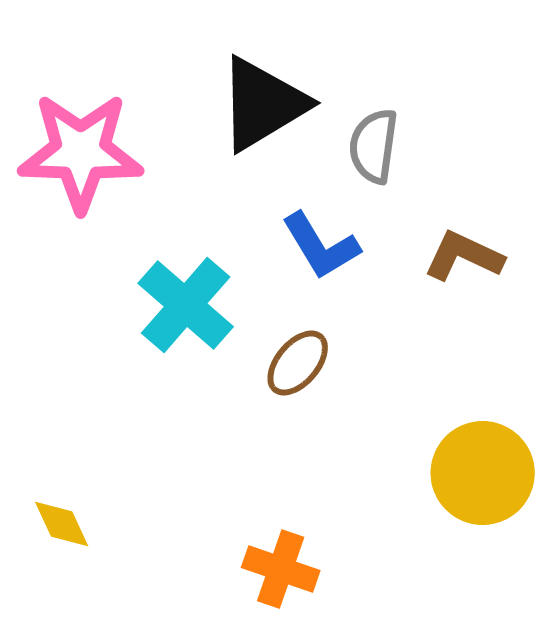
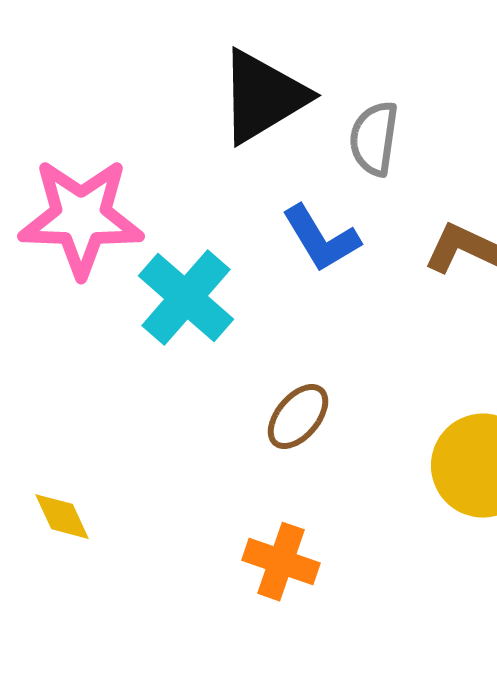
pink star: (81, 152) -> (81, 218), moved
brown ellipse: (298, 363) -> (298, 417), moved

